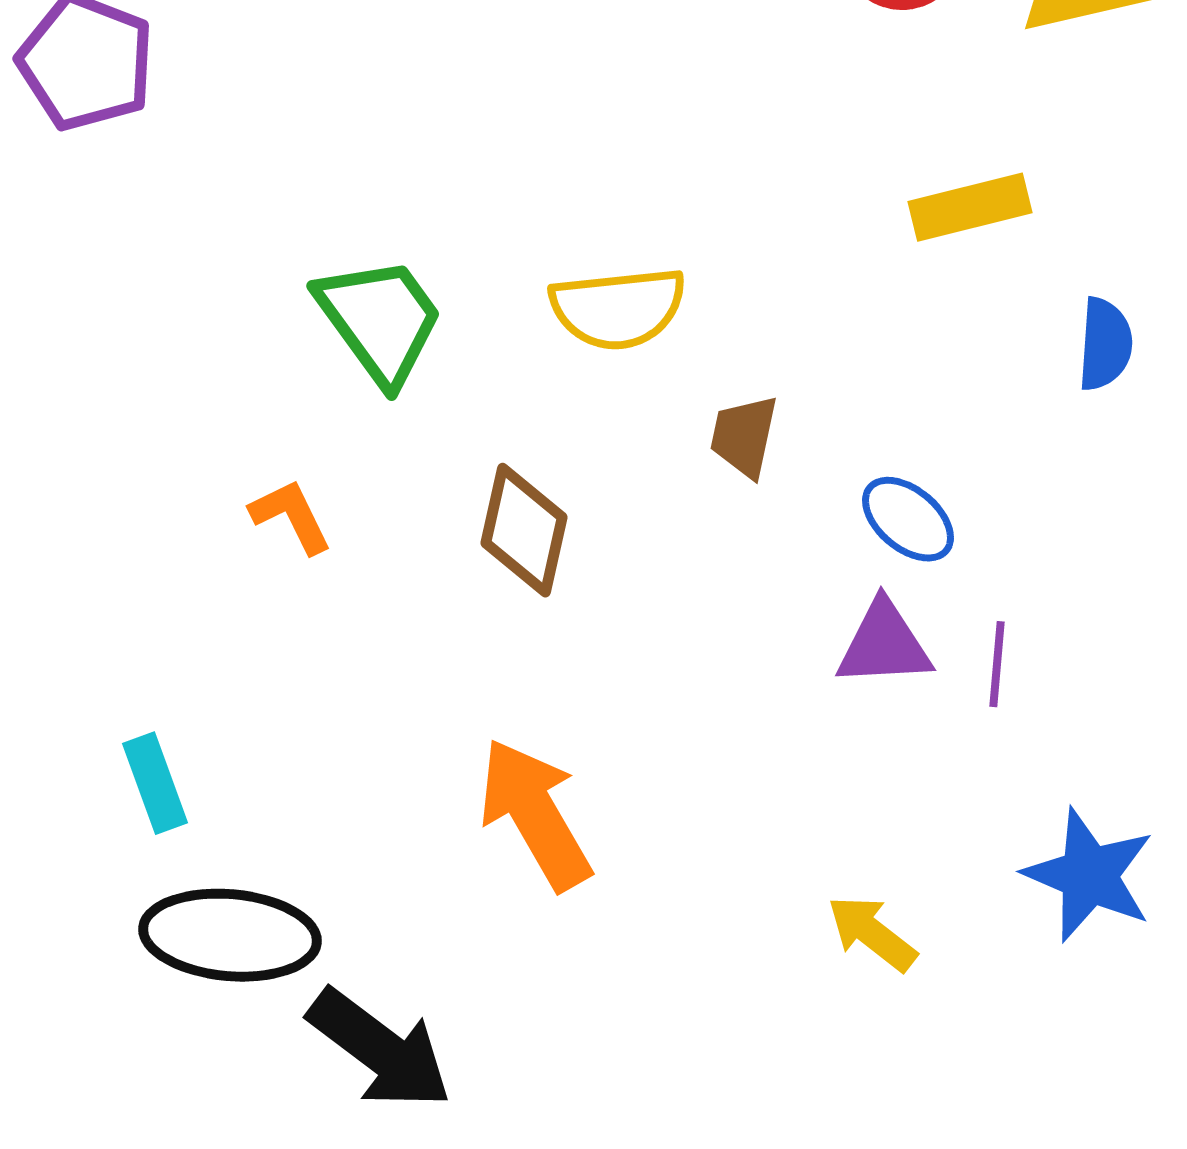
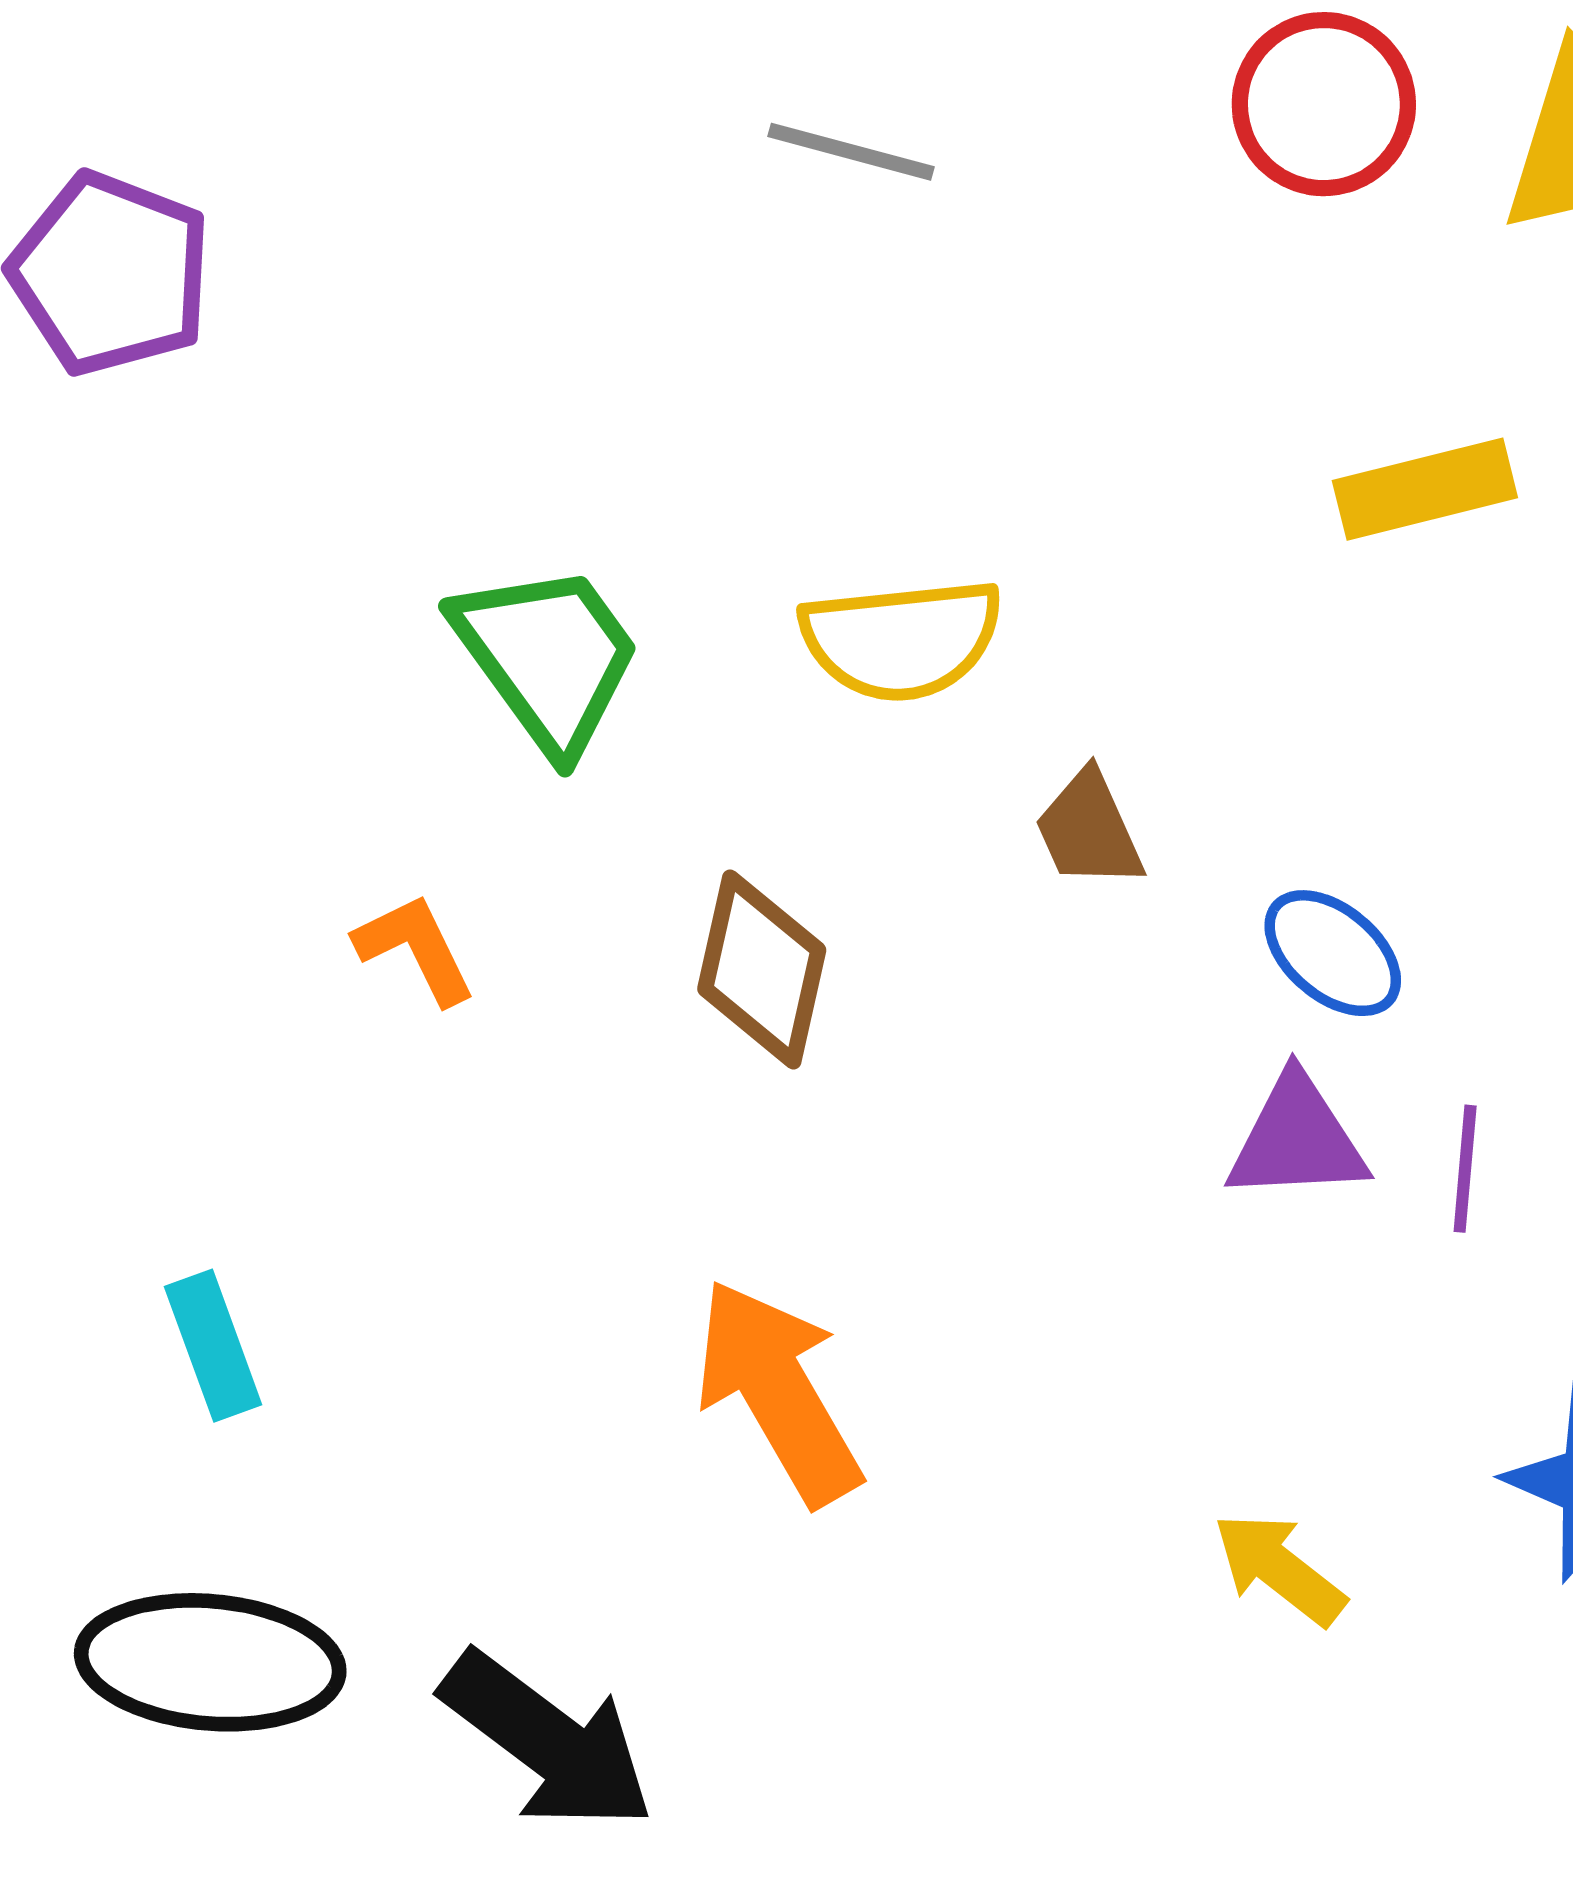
brown trapezoid: (744, 436) -> (1089, 830), turned -36
black ellipse: (230, 935) -> (210, 1662), moved

